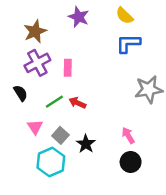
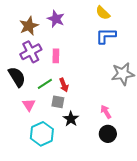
purple star: (79, 17) -> (56, 19), moved
black semicircle: (21, 93) -> (17, 77), size x1.5
red arrow: (77, 103) -> (64, 85), turned -136
gray square: (60, 135) -> (58, 102), moved, turned -32

